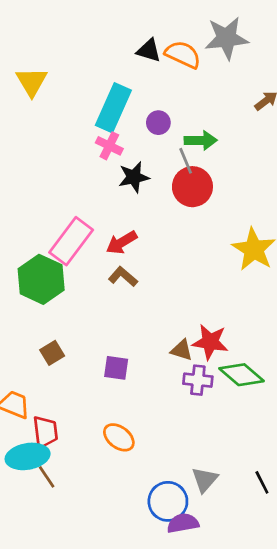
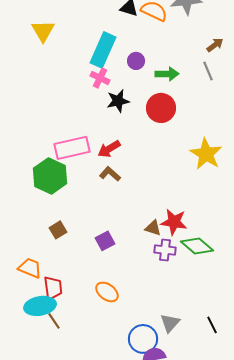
gray line: (186, 161) -> (208, 71), moved
pink rectangle: (71, 241) -> (72, 148), turned 40
purple square: (116, 368) -> (105, 241), turned -36

